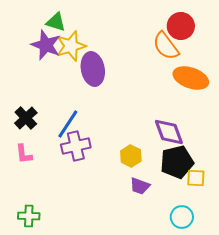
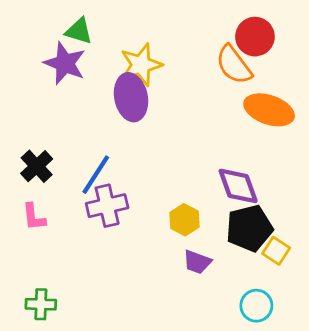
yellow star: (71, 46) -> (141, 65), moved
yellow square: (196, 178) -> (276, 251), turned 30

